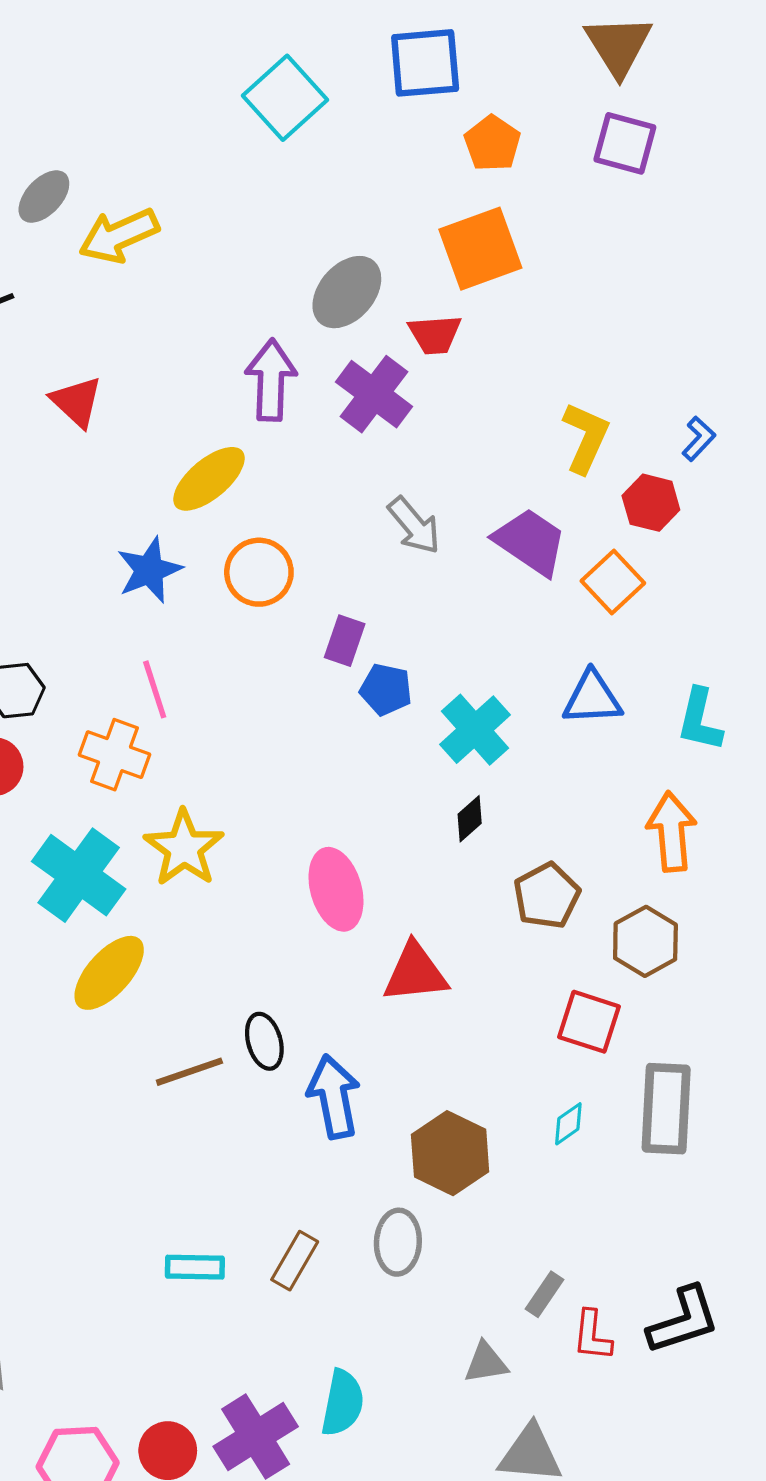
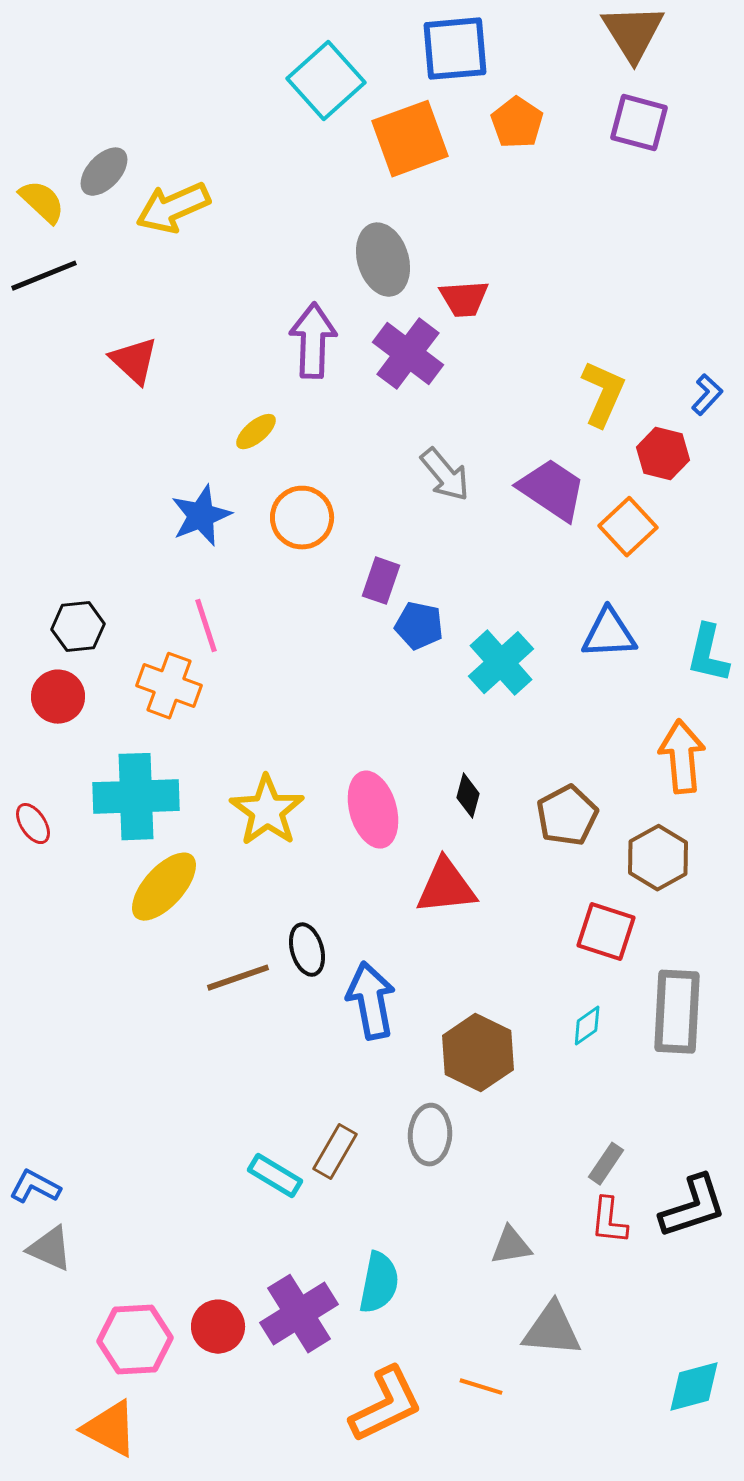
orange square: (480, 249) -> (410, 139), moved
gray ellipse: (347, 292) -> (383, 260), turned -58
yellow ellipse: (209, 479) -> (256, 432), size x0.6
black diamond: (470, 819) -> (468, 796), moved, turned -33
yellow star: (184, 848) -> (267, 811), moved
cyan cross: (79, 875) -> (136, 797), turned -38
cyan rectangle: (195, 1267) -> (275, 1176), moved, turned 30
gray rectangle: (544, 1294) -> (606, 1164), moved

